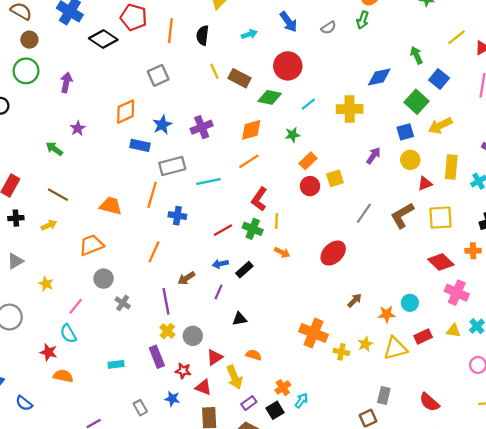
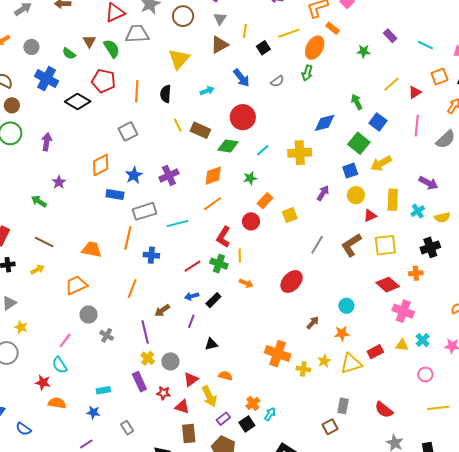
red circle: (310, 186) -> (251, 221), moved
yellow star: (46, 284) -> (21, 327), moved
cyan circle: (410, 303) -> (346, 306), moved
blue star: (172, 399) -> (93, 412), moved

